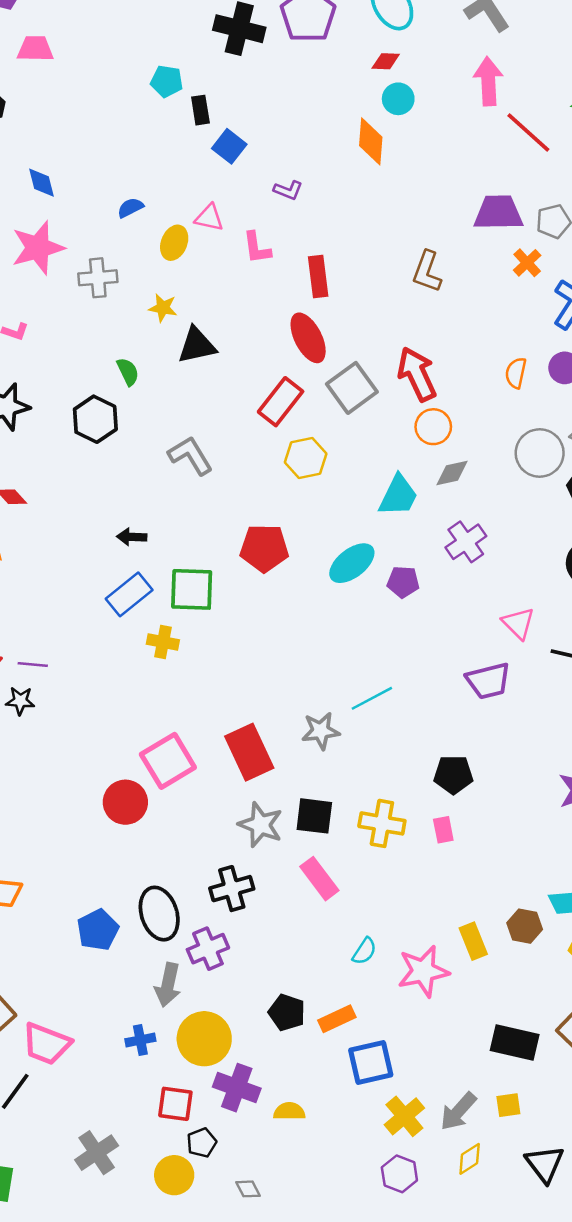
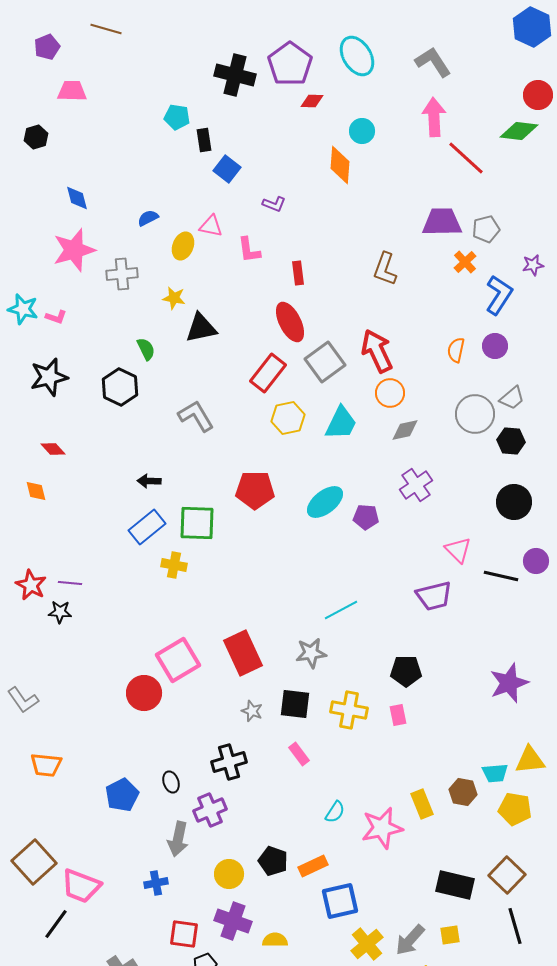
red diamond: (386, 61) -> (312, 101), moved
red rectangle: (318, 277) -> (298, 273), size x0.7
cyan trapezoid: (398, 496) -> (341, 423), moved
gray star: (321, 731) -> (311, 653), moved
gray star: (261, 825) -> (252, 711), size x0.6
pink rectangle: (319, 879) -> (299, 754), size x0.7
black ellipse: (159, 914) -> (171, 782), size x0.5
yellow circle: (204, 1039) -> (229, 874), moved, size x0.7

